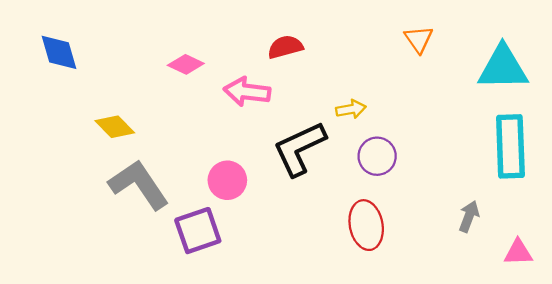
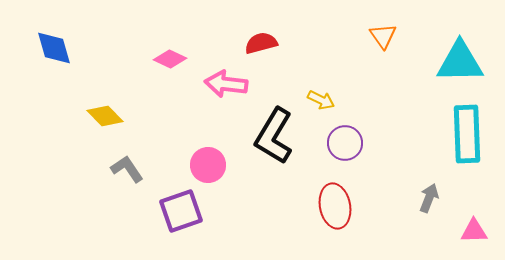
yellow arrow: (351, 109) -> (321, 100), turned 36
black L-shape: (300, 149) -> (274, 136), turned -34
gray L-shape: (139, 185) -> (127, 169), size x0.6

